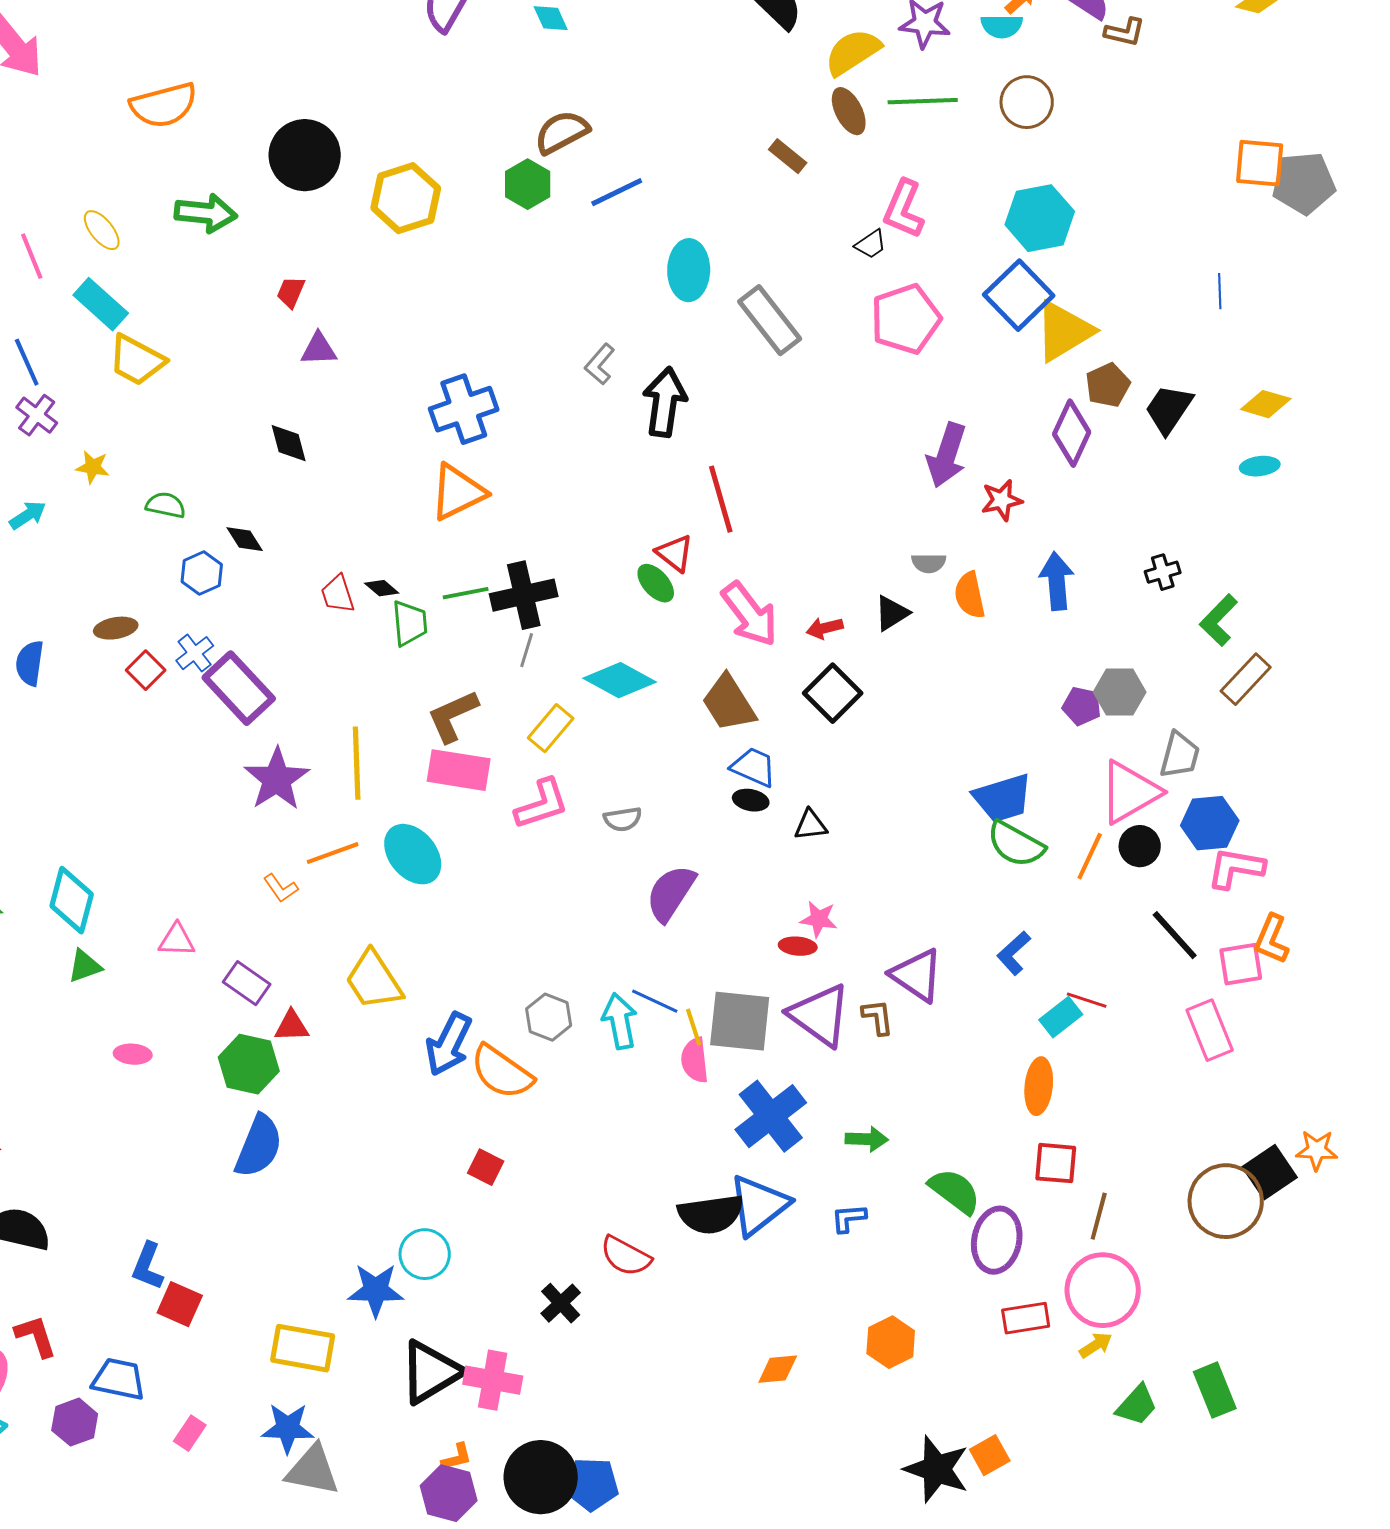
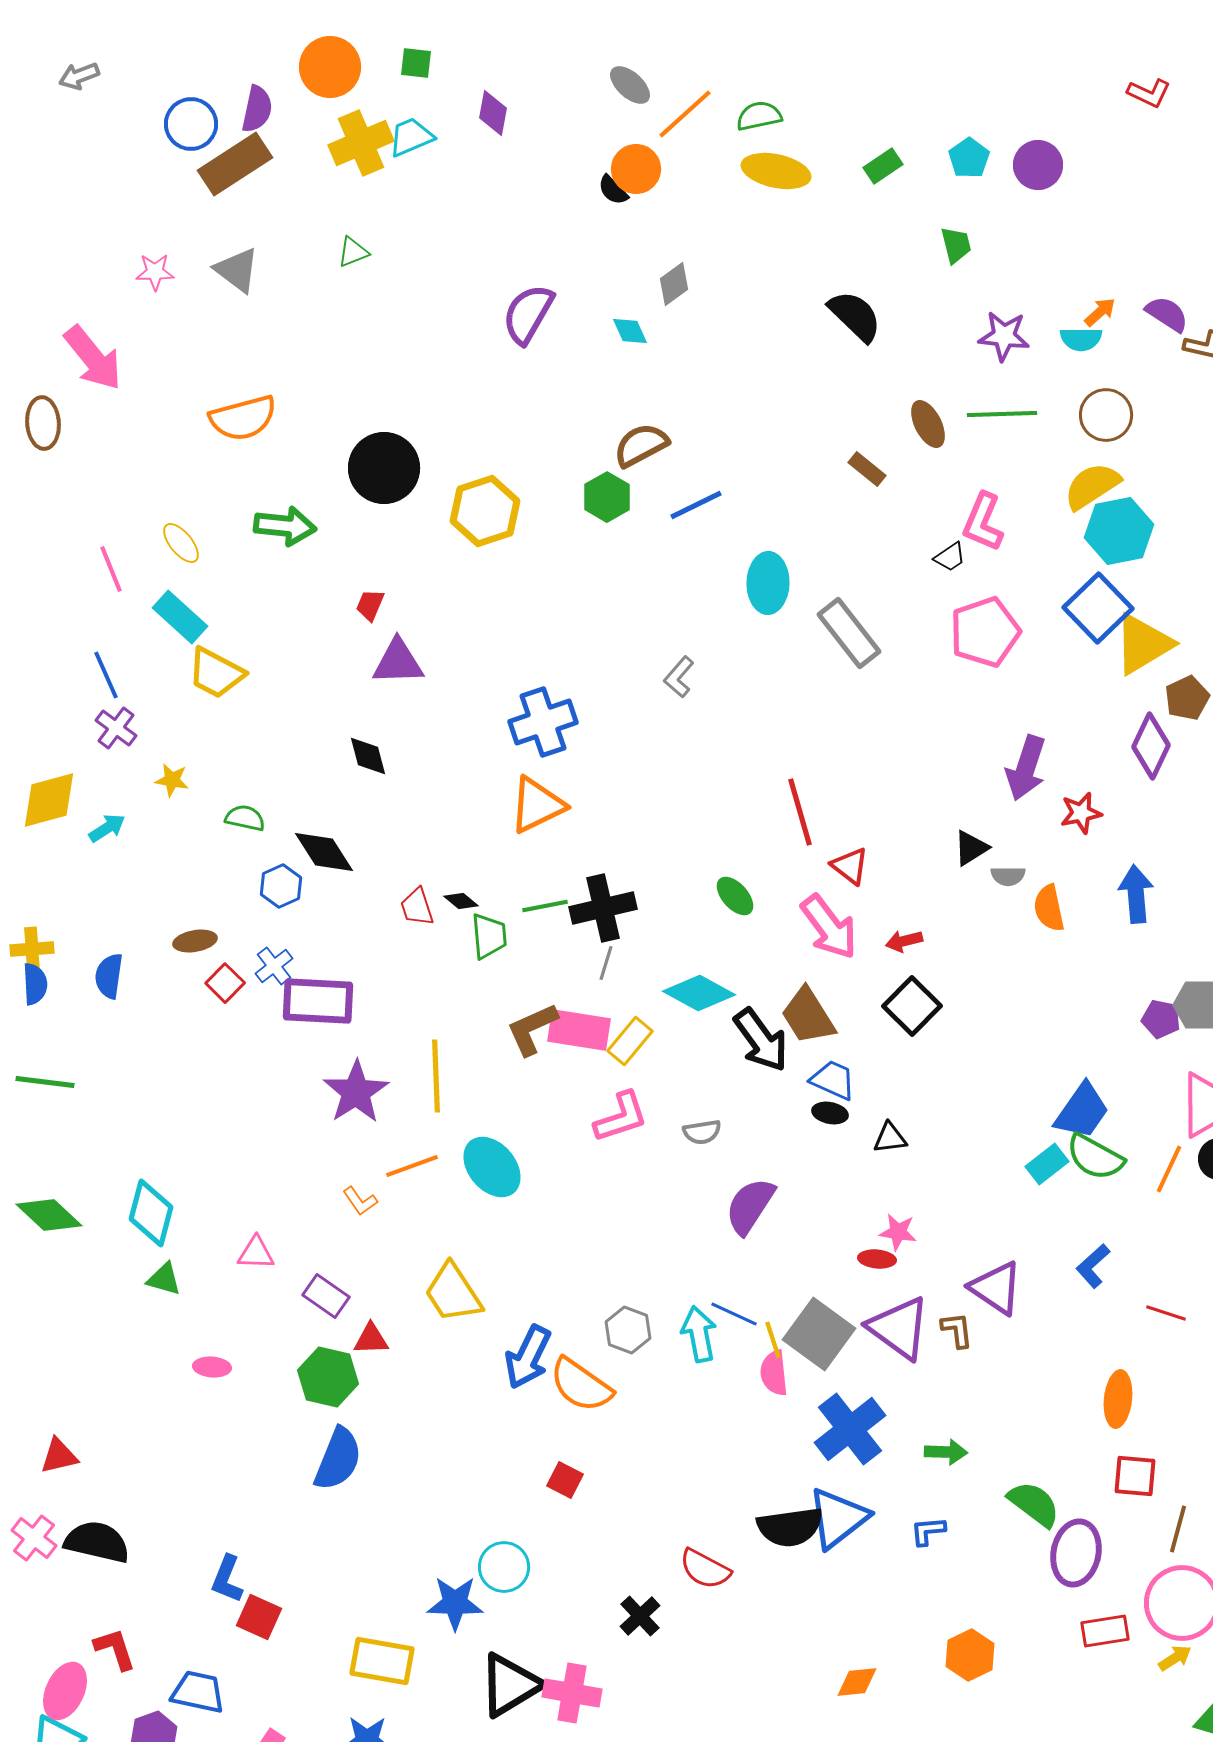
yellow semicircle: (853, 52) -> (1092, 486), moved
purple triangle: (319, 349) -> (398, 662), size x1.4
black arrow: (665, 402) -> (761, 1040), moved, turned 136
black diamond: (245, 539) -> (324, 852), size x1.6
red triangle: (675, 553) -> (850, 866), moved
black triangle: (892, 613) -> (971, 848), moved
purple rectangle: (239, 688) -> (318, 1001), turned -44
pink rectangle: (459, 770) -> (579, 1030), moved
blue trapezoid: (1003, 798) -> (1082, 1111), turned -38
green triangle: (85, 966) -> (164, 1279), turned 36
cyan rectangle: (1061, 1017) -> (1047, 1164), moved
gray square: (740, 1021) -> (819, 1334), turned 30

